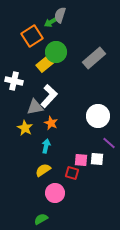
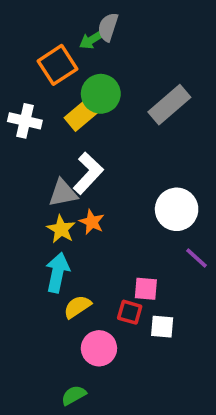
white cross: (14, 81) -> (25, 121), moved
yellow star: (25, 128) -> (61, 229), moved
cyan arrow: (46, 146) -> (57, 272), moved, size x1.5
white square: (97, 159) -> (162, 327), moved

